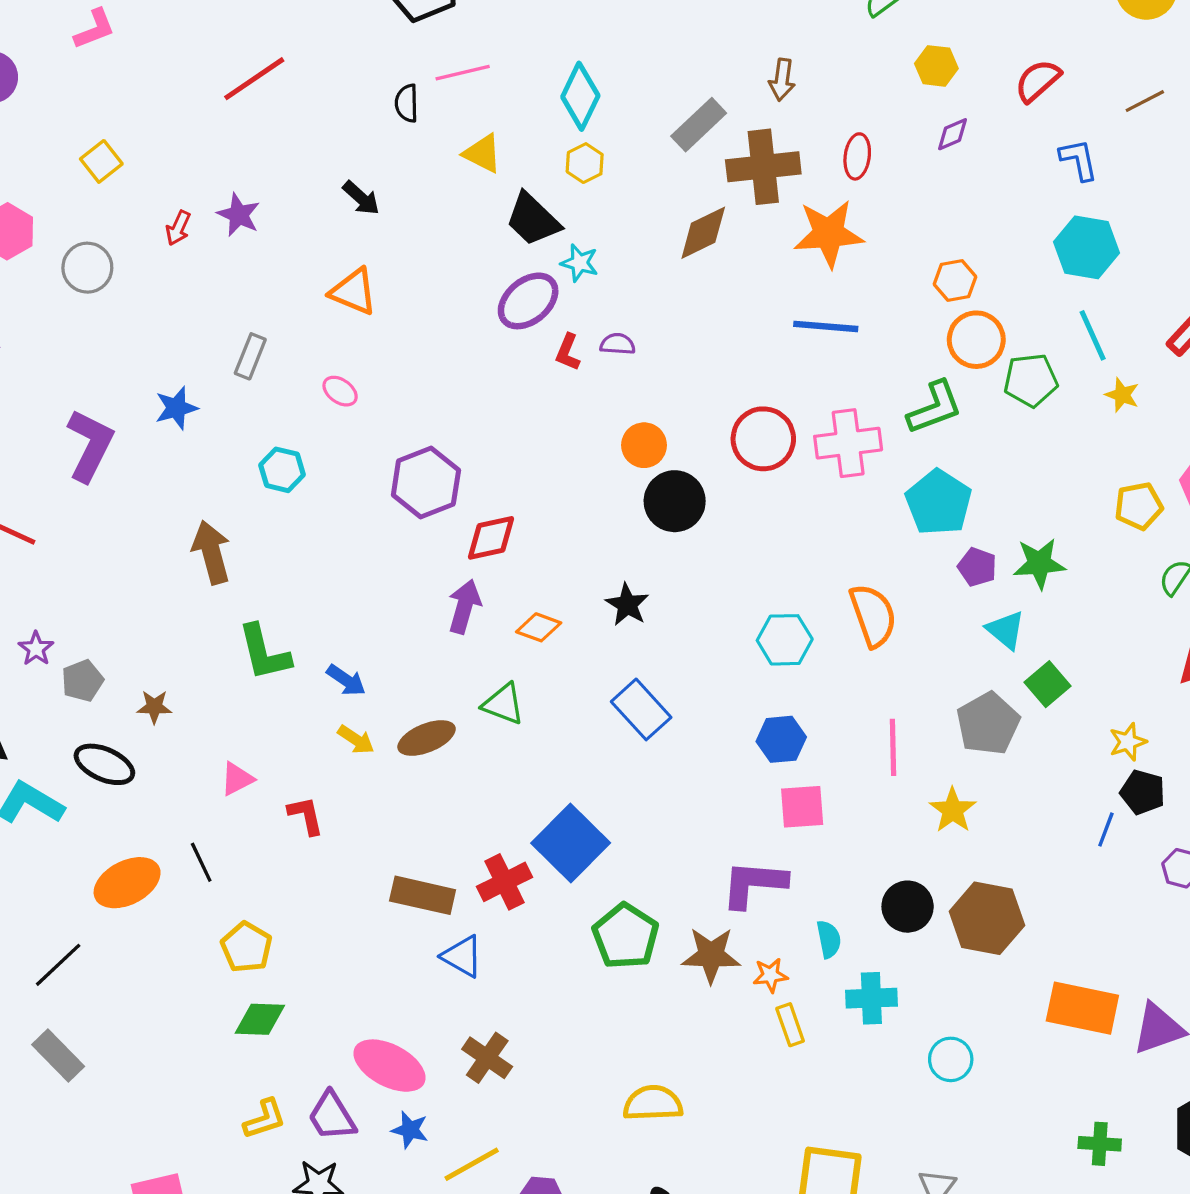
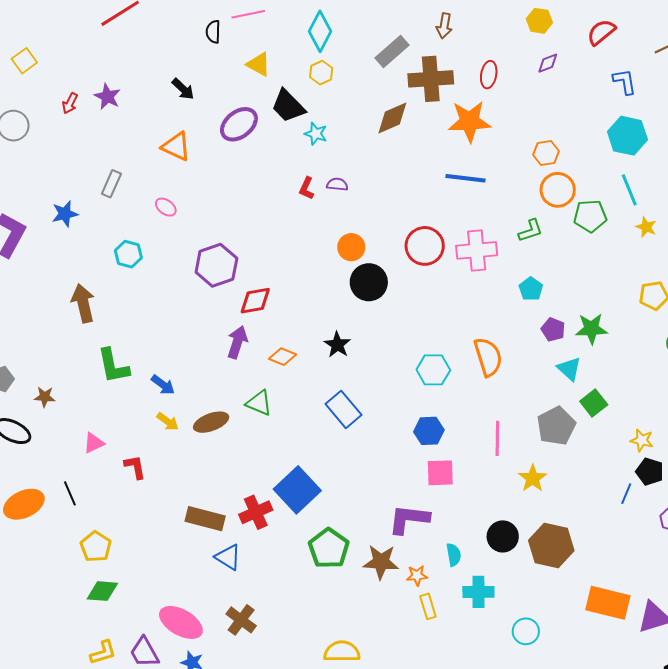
purple ellipse: (528, 301) -> (239, 124), moved
green L-shape: (935, 407) -> (531, 231), size x0.7
cyan pentagon: (939, 502) -> (531, 289), size x0.6
yellow star: (1128, 742) -> (642, 440), turned 30

